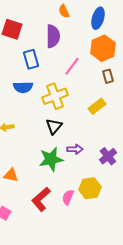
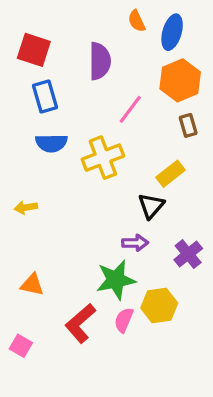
orange semicircle: (64, 11) -> (137, 21), moved
blue rectangle: (31, 59) -> (45, 96), moved
black triangle: (54, 126) -> (151, 206), moved
green star: (51, 159) -> (116, 280), moved

